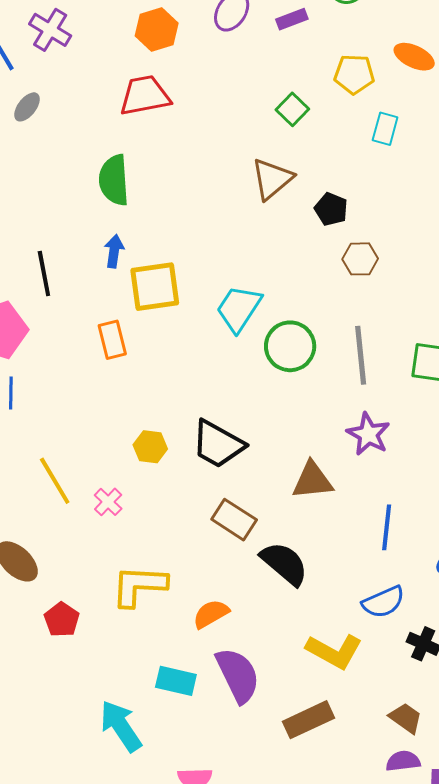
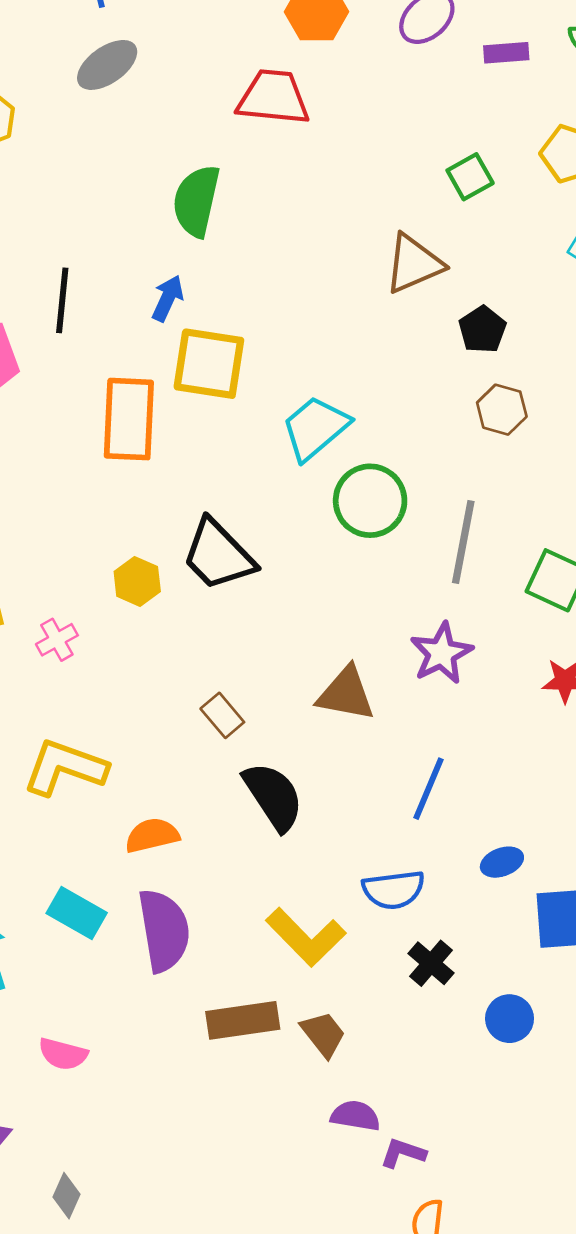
gray ellipse: (27, 107) -> (107, 65), size x1.4
orange rectangle: (112, 340) -> (129, 419), size x1.5
black trapezoid: (218, 444) -> (218, 555), moved
brown rectangle: (234, 520) -> (222, 715), size x0.7
brown trapezoid: (406, 718) -> (323, 1034), moved

